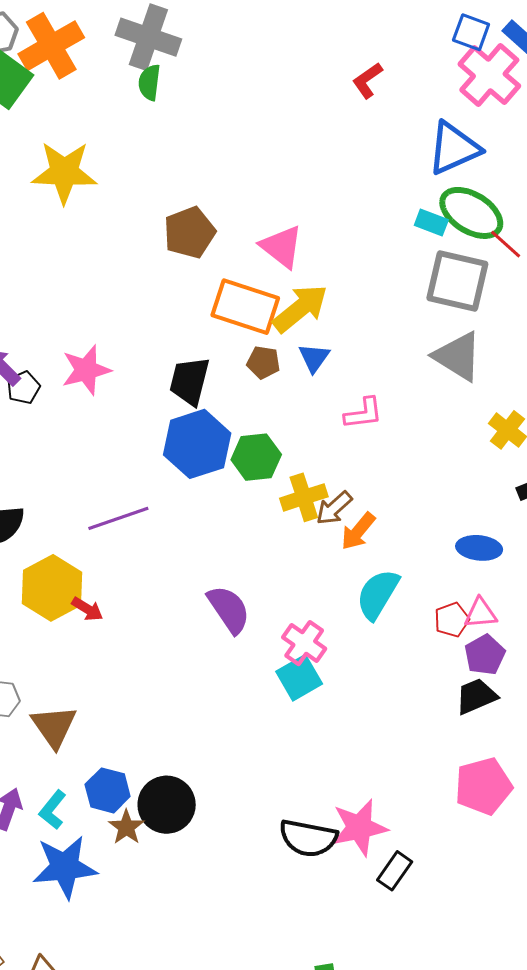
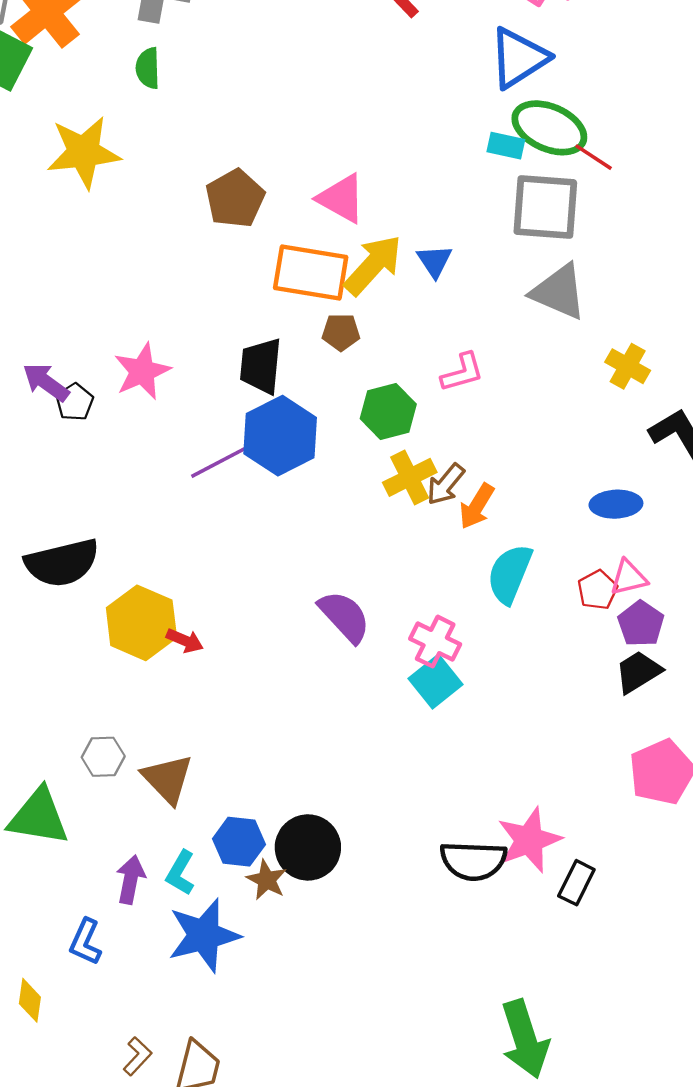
green semicircle: (149, 82) -> (148, 68), moved
blue triangle: (314, 358) -> (435, 261), moved
green hexagon: (256, 457) -> (388, 411), moved
purple line: (118, 518) -> (223, 460), moved

